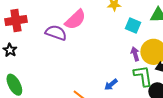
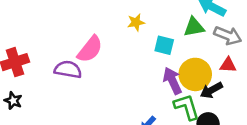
purple arrow: (135, 54) -> (172, 81), size x1.5

